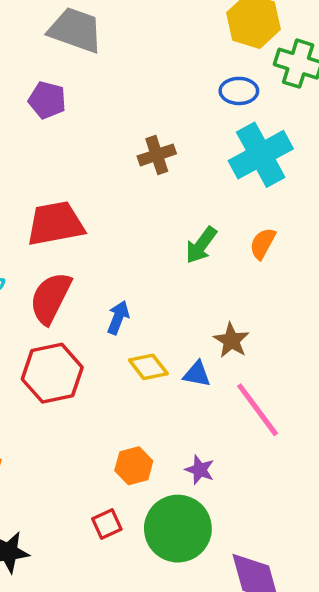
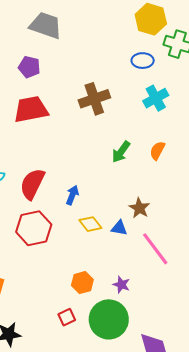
brown cross: (157, 155) -> (94, 99), size x1.4
cyan cross: (261, 155) -> (156, 98), size x0.7
red trapezoid: (55, 224) -> (31, 109), moved

